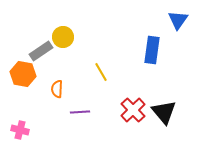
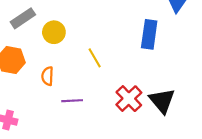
yellow circle: (63, 37) -> (54, 32), moved
gray rectangle: (41, 51) -> (23, 18), moved

